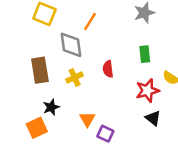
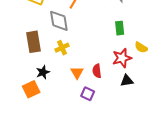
red semicircle: (108, 69) -> (97, 71), moved
black triangle: (153, 118) -> (127, 81), turned -48
orange triangle: (87, 119) -> (77, 73), moved

